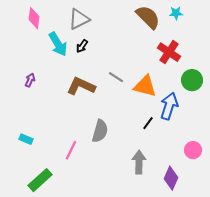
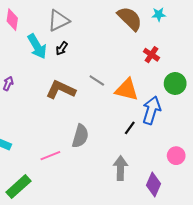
red cross: (169, 52) -> (151, 55), size x0.7
pink line: (71, 150) -> (50, 156), turned 42

